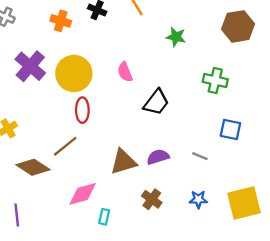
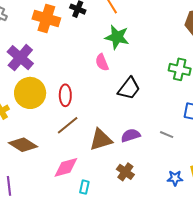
orange cross: (61, 21) -> (46, 18), size x1.5
green star: (176, 37) -> (117, 37), moved, size x1.4
yellow circle: (74, 73) -> (30, 93), moved
brown line: (65, 146) -> (68, 125), moved
blue star: (198, 199) -> (175, 178), moved

